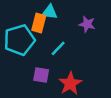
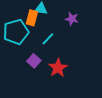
purple square: (41, 75) -> (34, 61), turned 32

